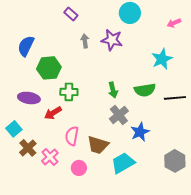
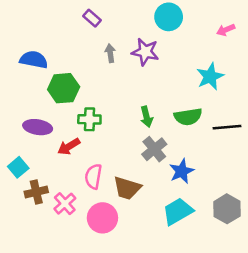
blue semicircle: (26, 46) -> (34, 60), turned 75
brown cross: (28, 148) -> (36, 192), turned 30
cyan trapezoid: (123, 163) -> (178, 211), moved
pink circle: (79, 168) -> (102, 218), size x1.5

